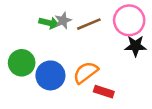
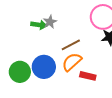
brown line: (89, 24) -> (71, 45), moved
green circle: (22, 63) -> (20, 72), moved

